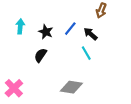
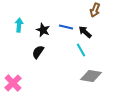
blue line: (70, 29) -> (66, 27), turned 64
gray diamond: (71, 87) -> (91, 76), moved

